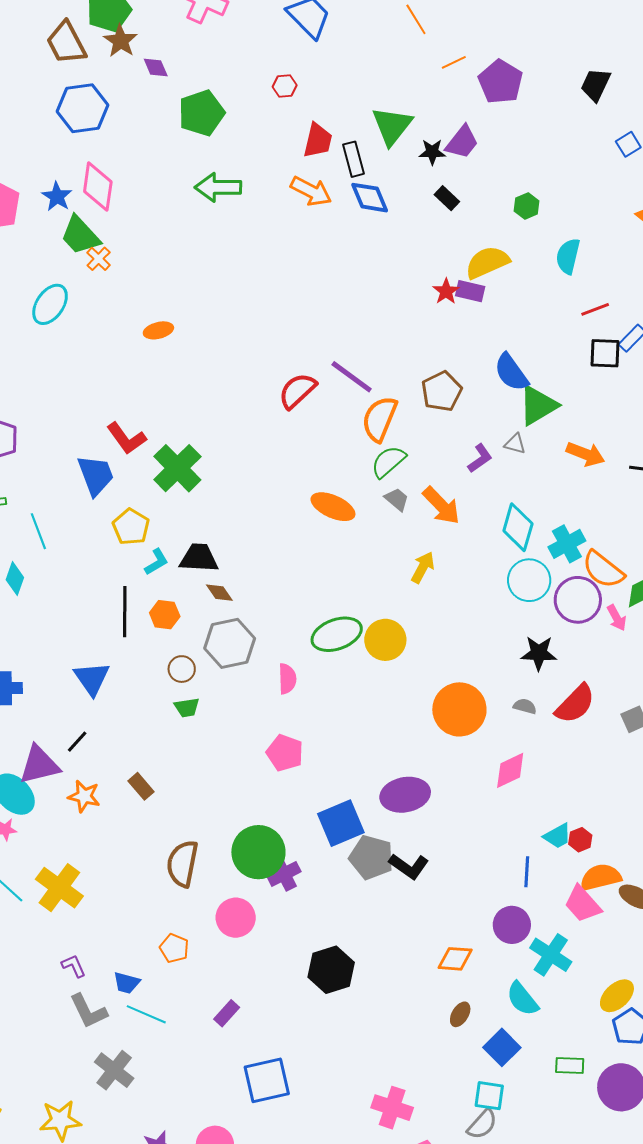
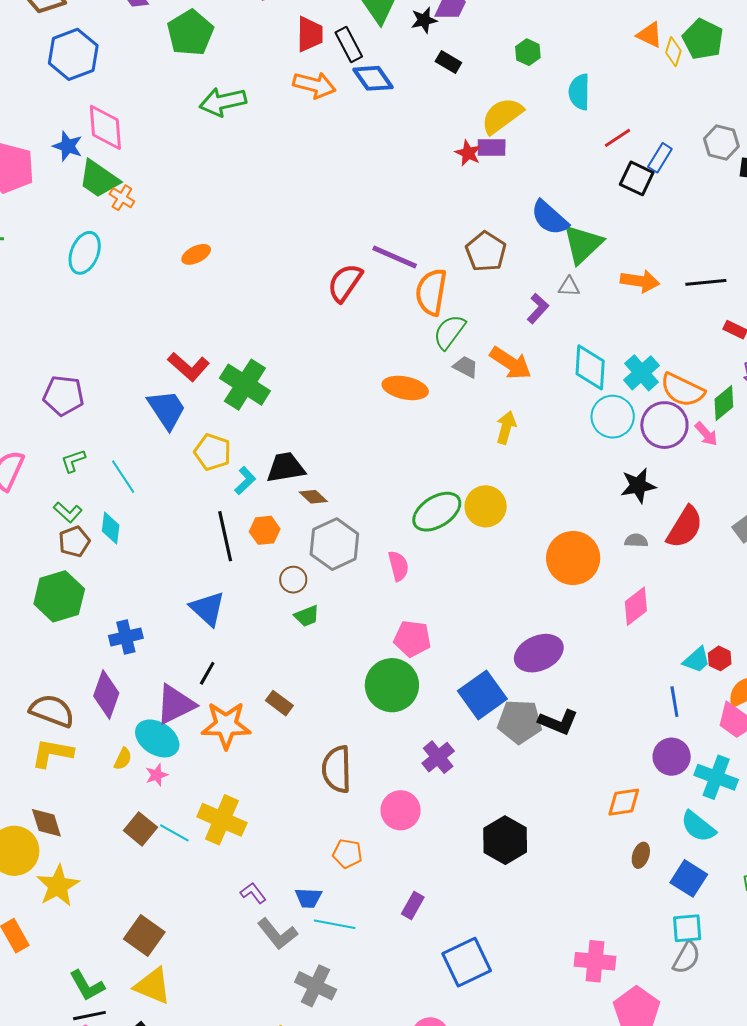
black square: (605, 353) -> (637, 178), turned 36
orange star: (84, 796) -> (226, 725), size x1.5
green circle: (258, 852) -> (392, 685), moved

